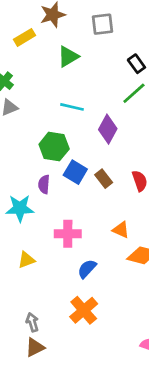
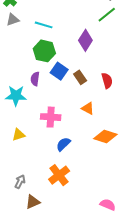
cyan line: (72, 107) -> (44, 25), moved
orange triangle: (121, 230) -> (88, 108), moved
gray arrow: (32, 322) -> (20, 182), turned 40
brown triangle: (35, 347) -> (33, 202), moved

